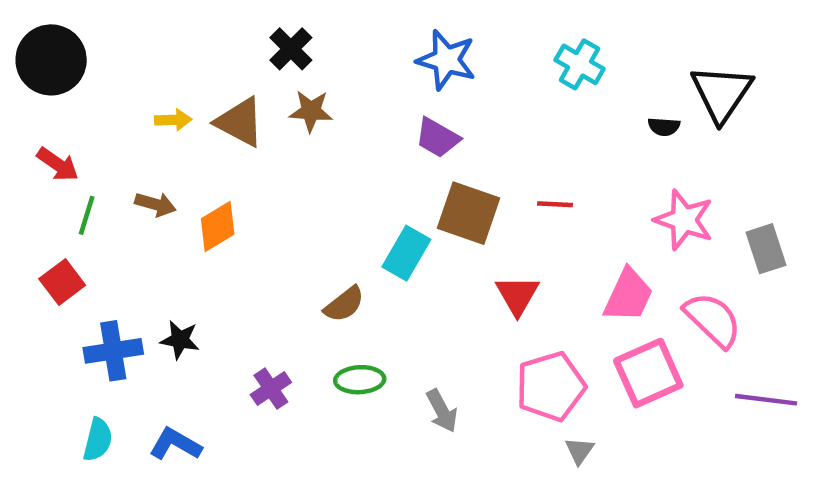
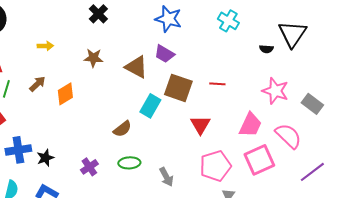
brown star: (311, 111) -> (93, 58), moved
brown triangle: (240, 122) -> (136, 67), moved
brown arrow: (155, 204) -> (37, 84), turned -60
gray rectangle: (766, 249) -> (312, 104), turned -35
black star: (180, 340) -> (45, 158), moved, turned -30
purple line: (766, 400) -> (312, 172), turned -44

